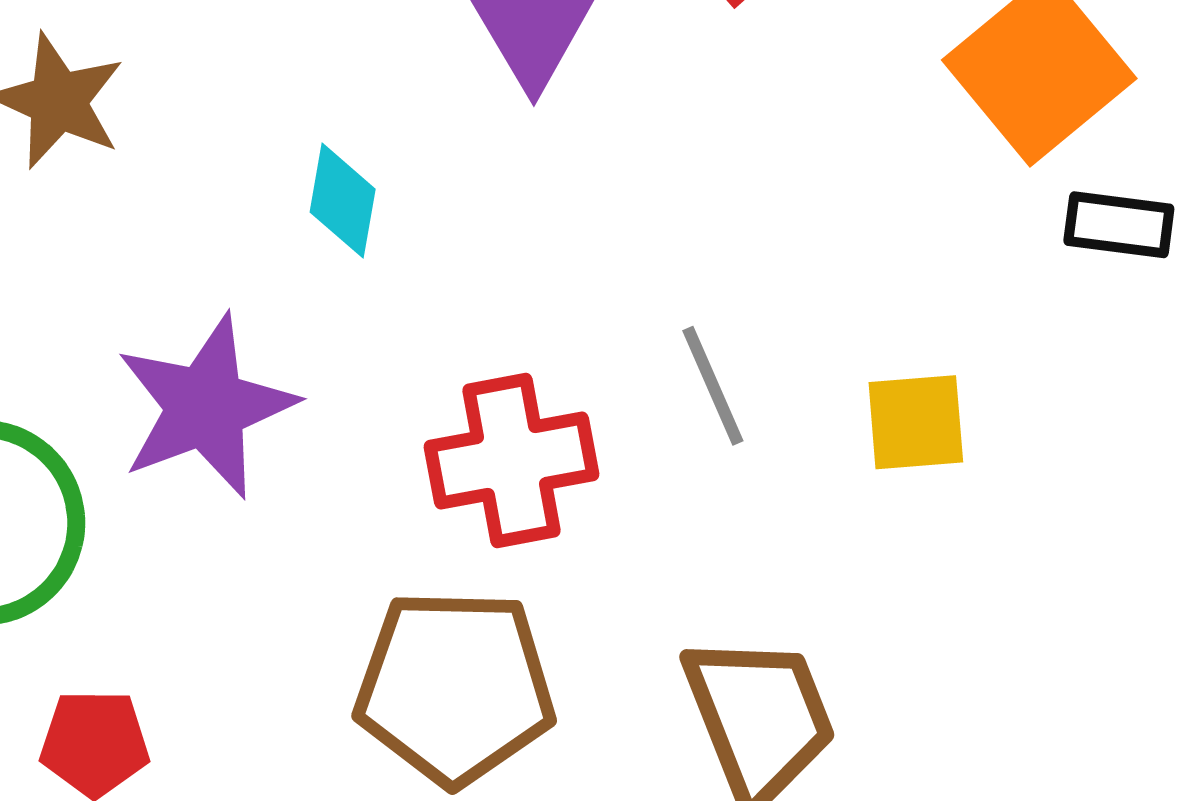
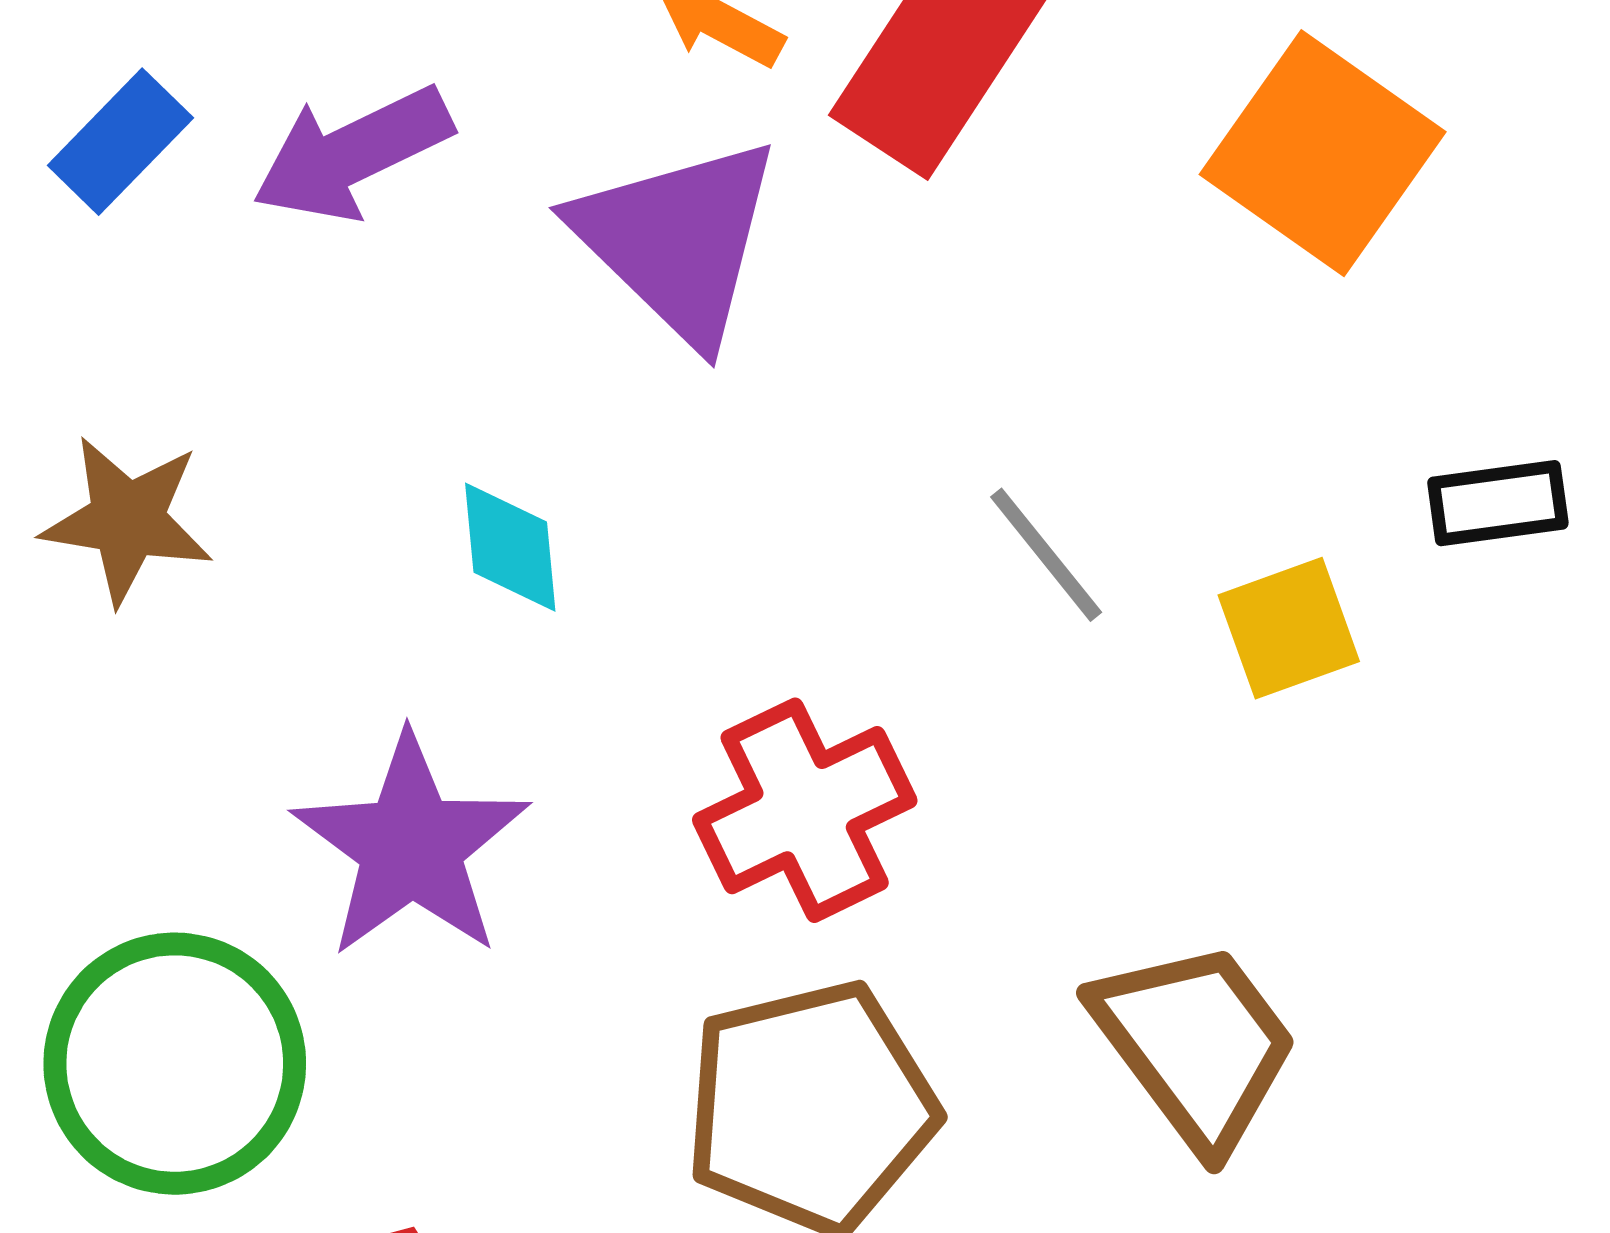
black rectangle: (1119, 225) -> (1498, 503), moved
gray line: (713, 386) -> (1046, 555), moved

